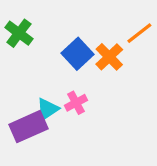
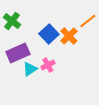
purple rectangle: (28, 127) -> (18, 53), moved

